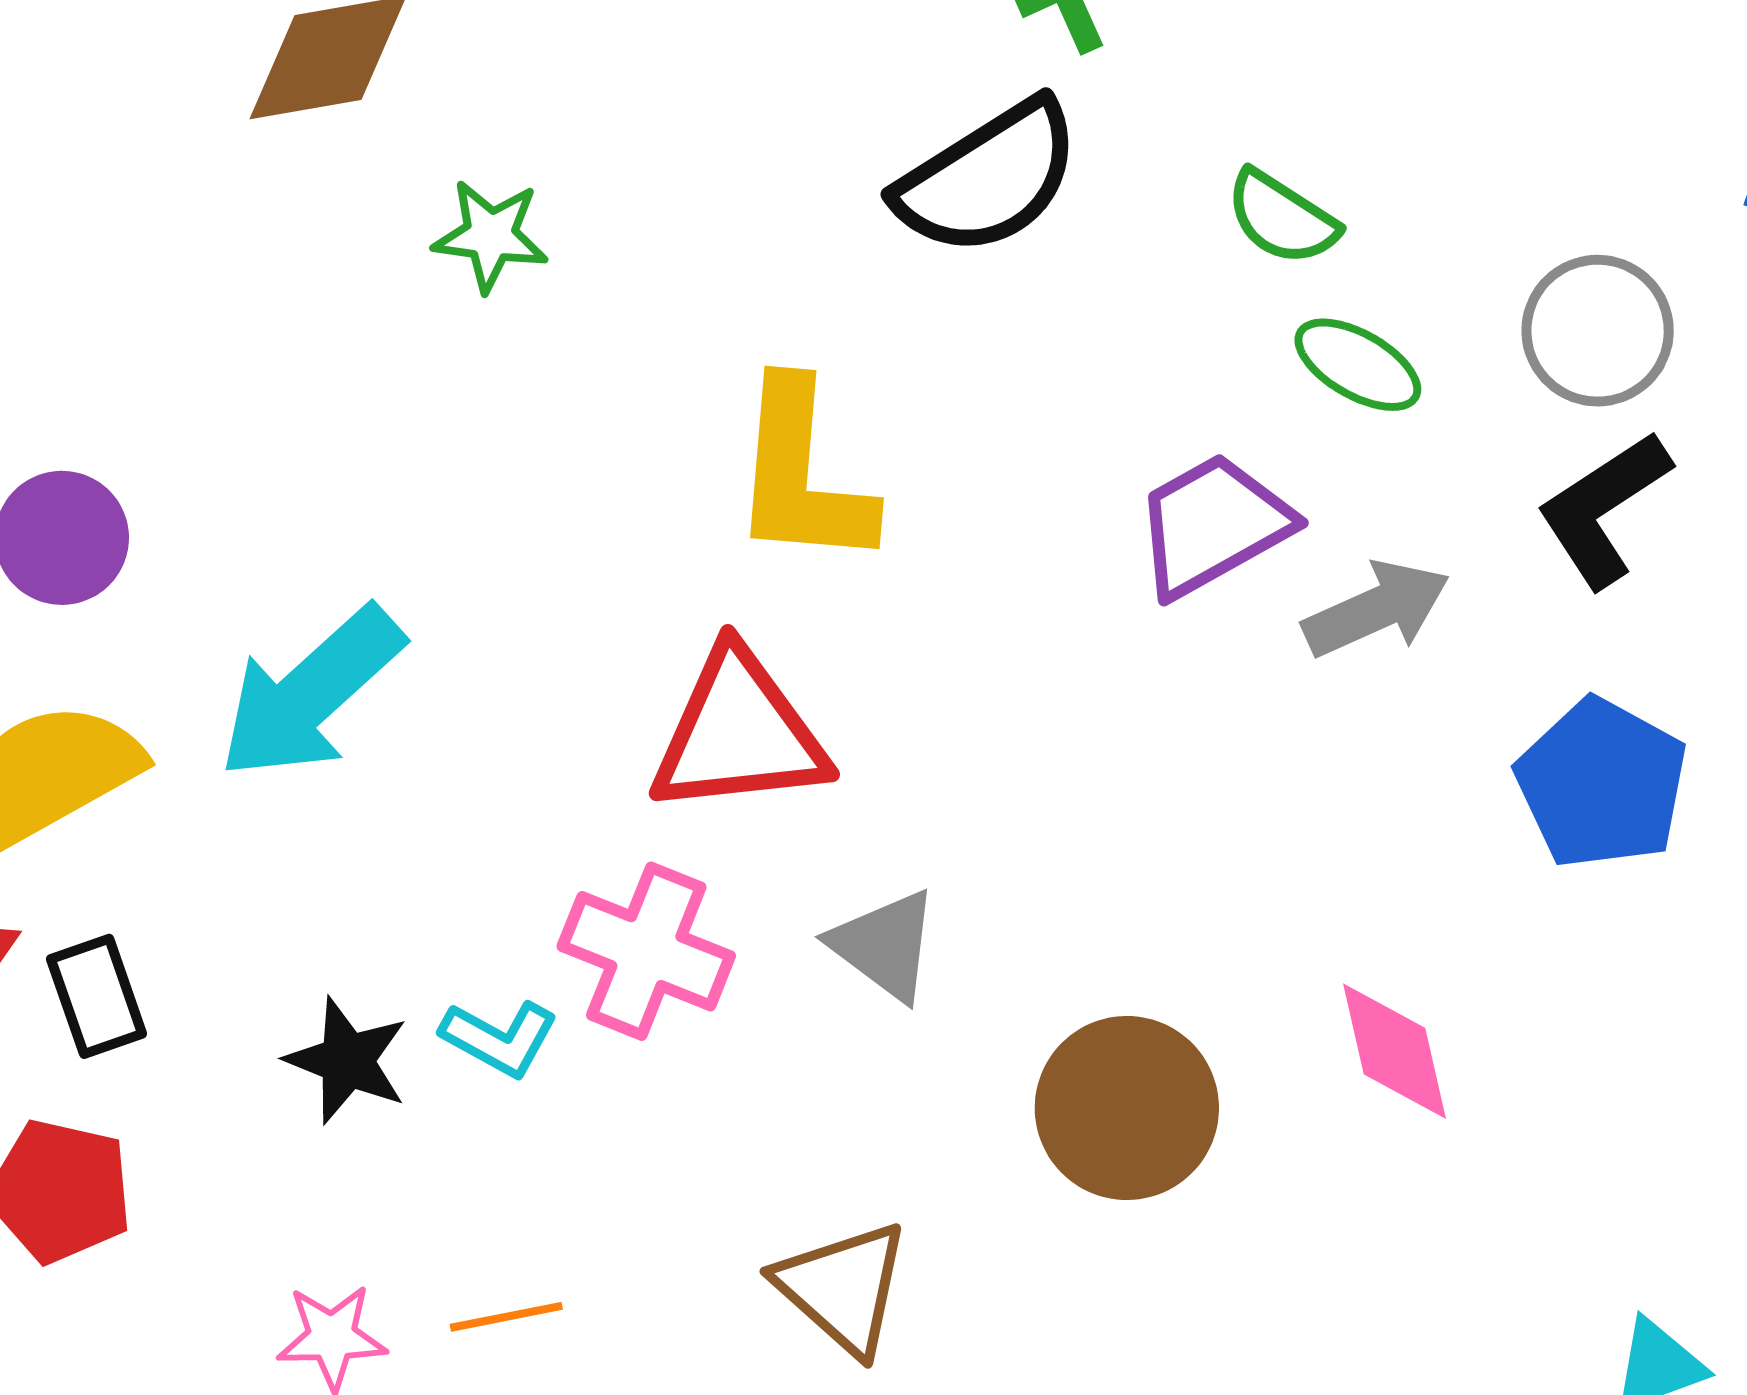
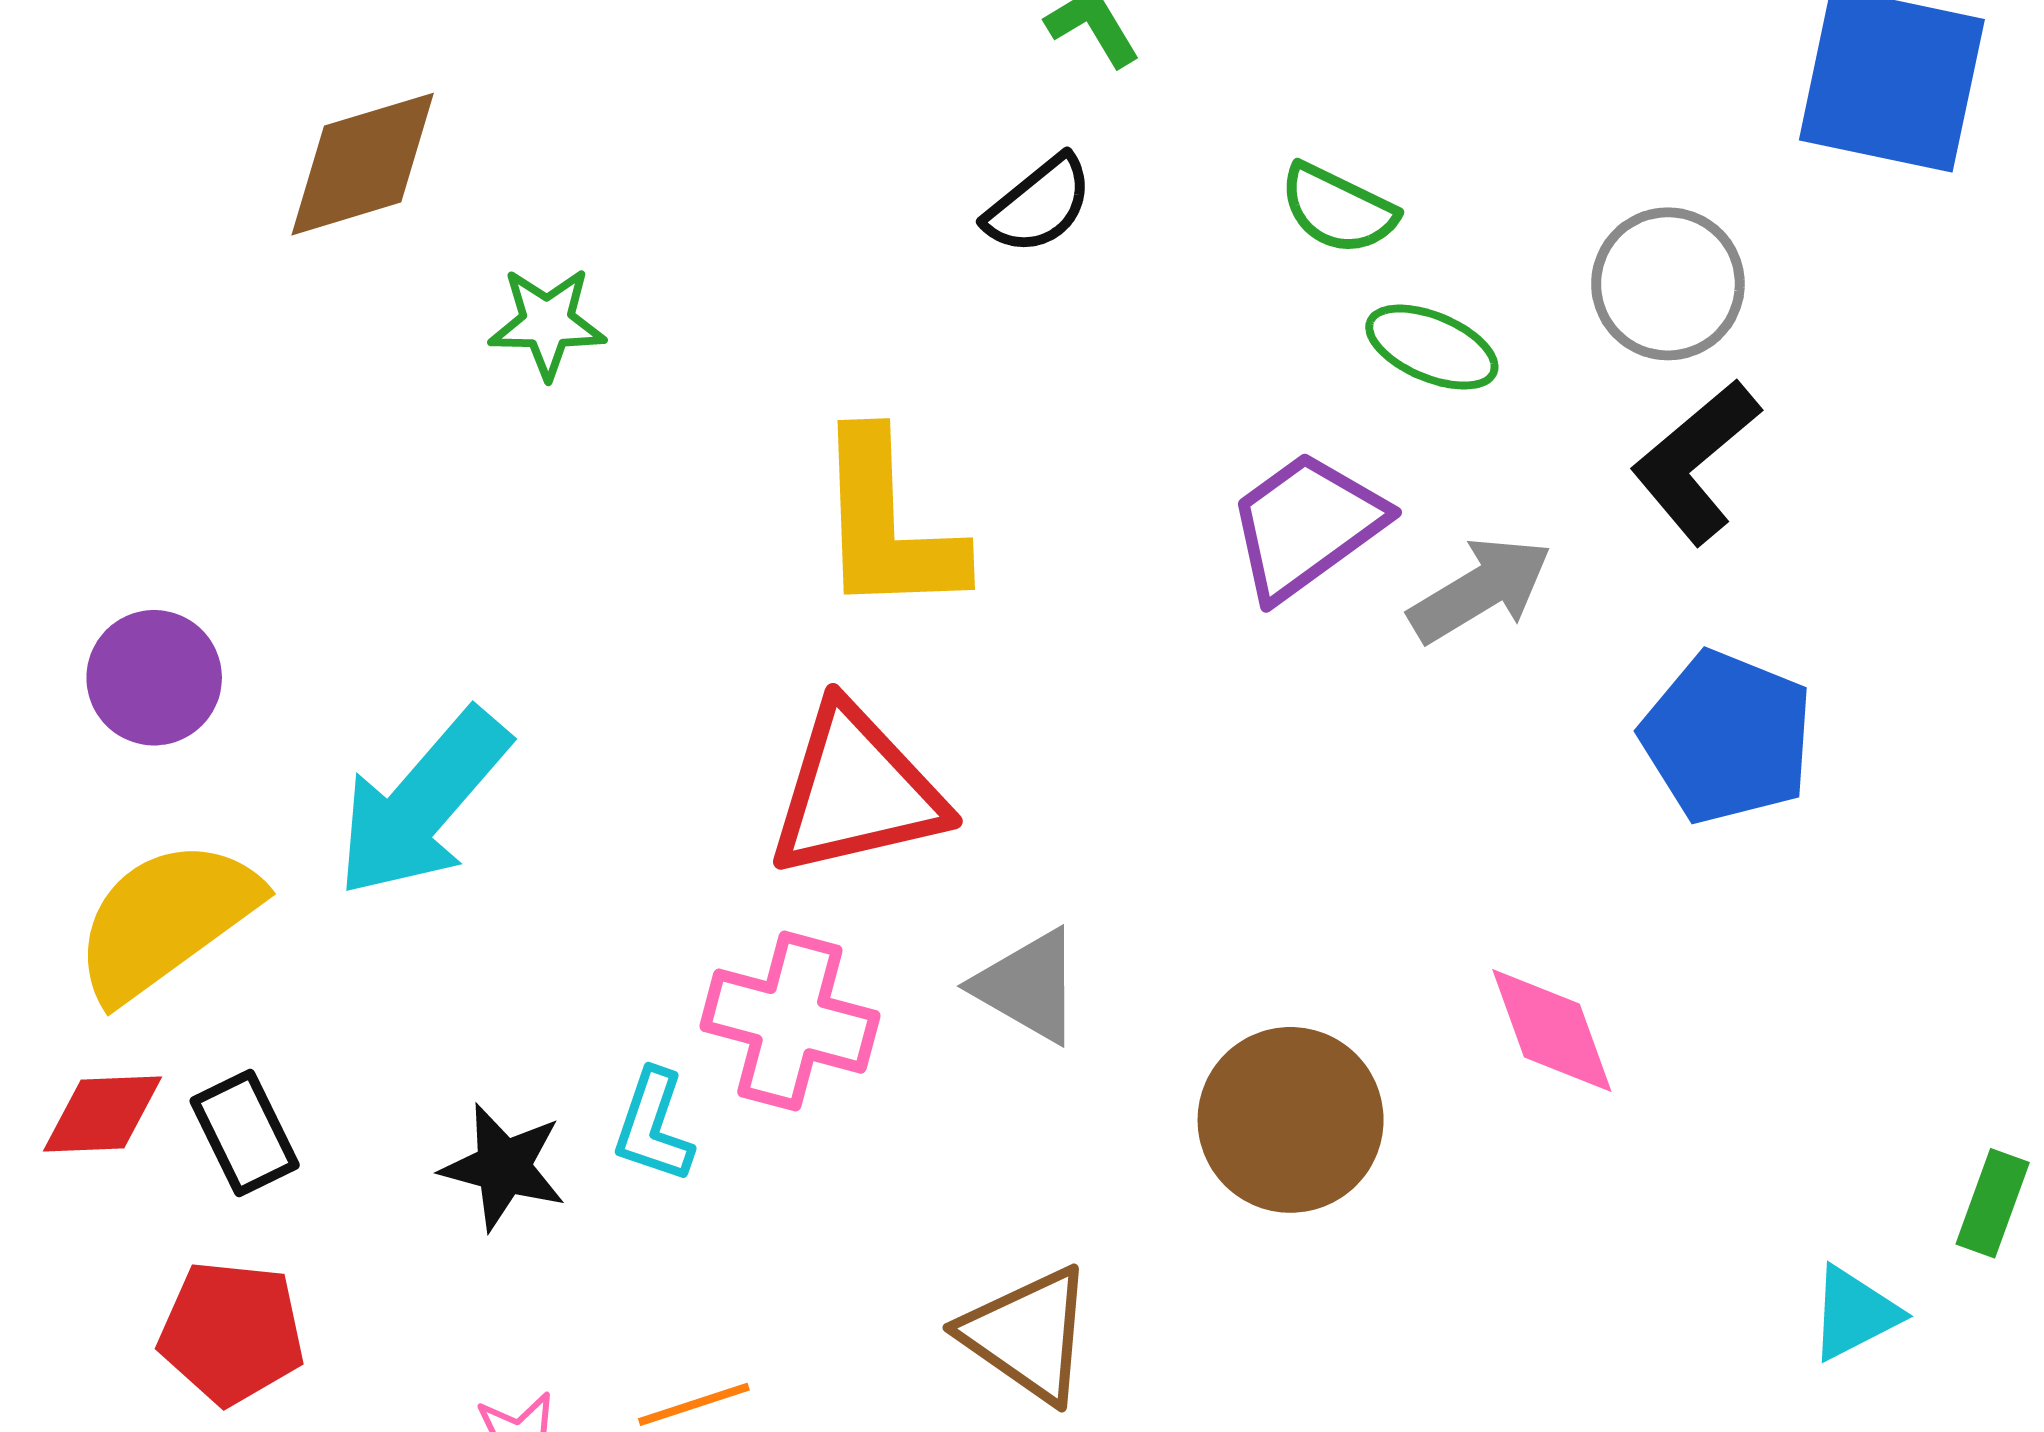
black semicircle: (988, 178) -> (1039, 205), size x0.6
cyan L-shape: (499, 1038) -> (653, 1126), turned 87

